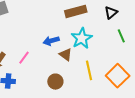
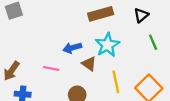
pink line: (24, 58) -> (51, 69), moved, turned 64

